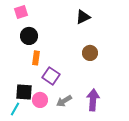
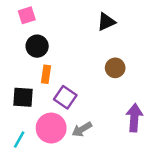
black square: (24, 92) -> (23, 97), moved
pink circle: (40, 100) -> (51, 128), size x1.5
purple arrow: (93, 100) -> (134, 118), moved

